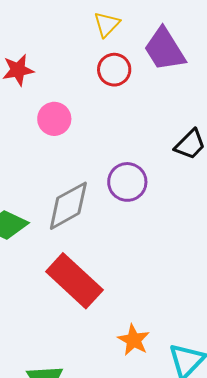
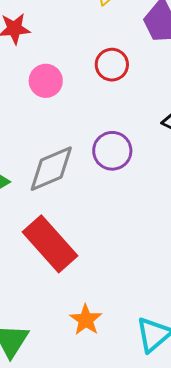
red circle: (114, 70) -> (112, 65), moved
orange star: (134, 340) -> (86, 320), moved

